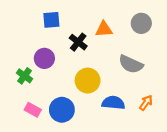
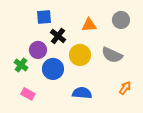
black cross: (78, 42) -> (58, 36), moved
yellow circle: (88, 81) -> (80, 55), moved
blue semicircle: (113, 103) -> (82, 93), moved
blue circle: (62, 110) -> (53, 69), moved

